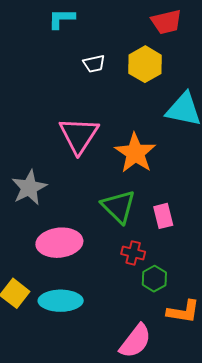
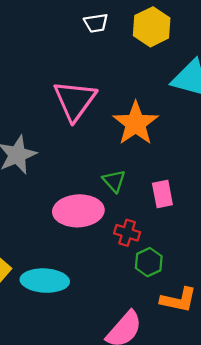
green triangle: (119, 206) -> (114, 181), size x0.6
pink ellipse: (59, 243) -> (78, 211), moved

